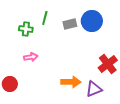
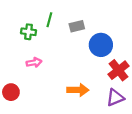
blue circle: (92, 21) -> (101, 45), moved
purple triangle: (94, 89) -> (115, 98), moved

